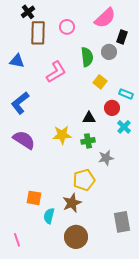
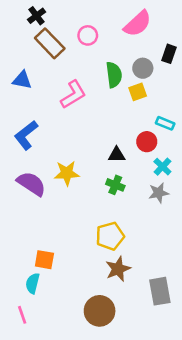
brown rectangle: (38, 33) -> (50, 43), turned -45
black rectangle: (122, 37) -> (169, 54), moved
yellow square: (100, 82) -> (138, 92), moved, turned 32
yellow star: (62, 135) -> (67, 173), moved
green cross: (88, 141) -> (115, 185), turned 32
gray star: (106, 158) -> (159, 193), moved
brown star: (72, 203) -> (118, 269), moved
cyan semicircle: (49, 216) -> (33, 283), moved

